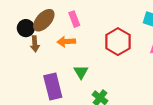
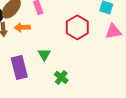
orange arrow: (66, 42) -> (22, 27), moved

